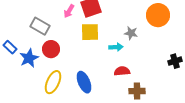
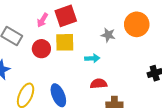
gray star: (131, 33) -> (108, 35), moved
red circle: (51, 49) -> (41, 49), moved

